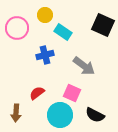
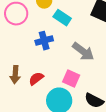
brown arrow: (16, 113) -> (15, 75), moved

